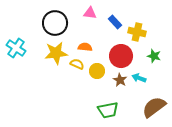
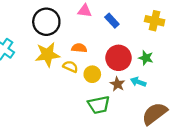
yellow cross: (137, 32) -> (155, 21), moved
green star: (154, 56) -> (146, 58), moved
green trapezoid: (108, 110) -> (99, 105), moved

